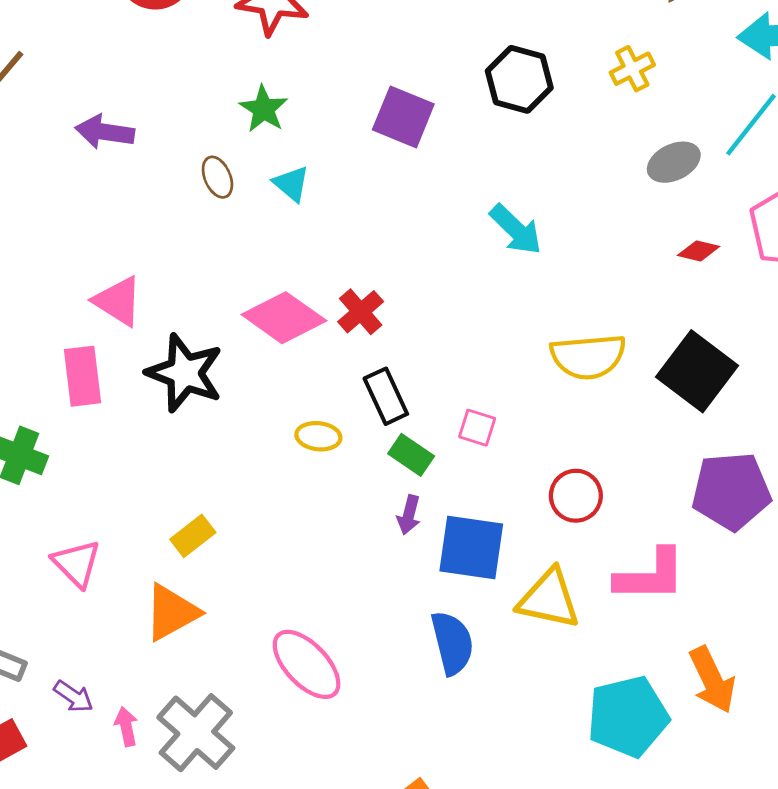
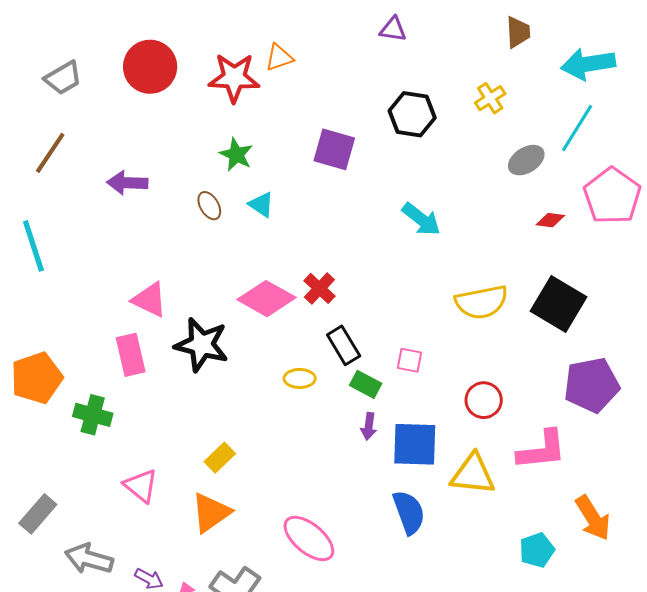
cyan pentagon: (628, 717) -> (537, 550), size x0.6

